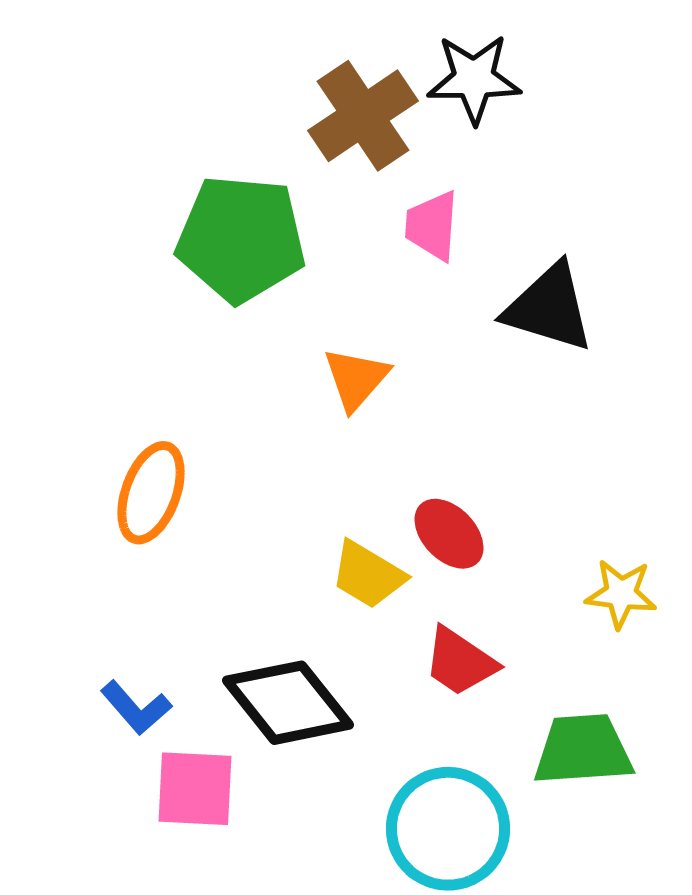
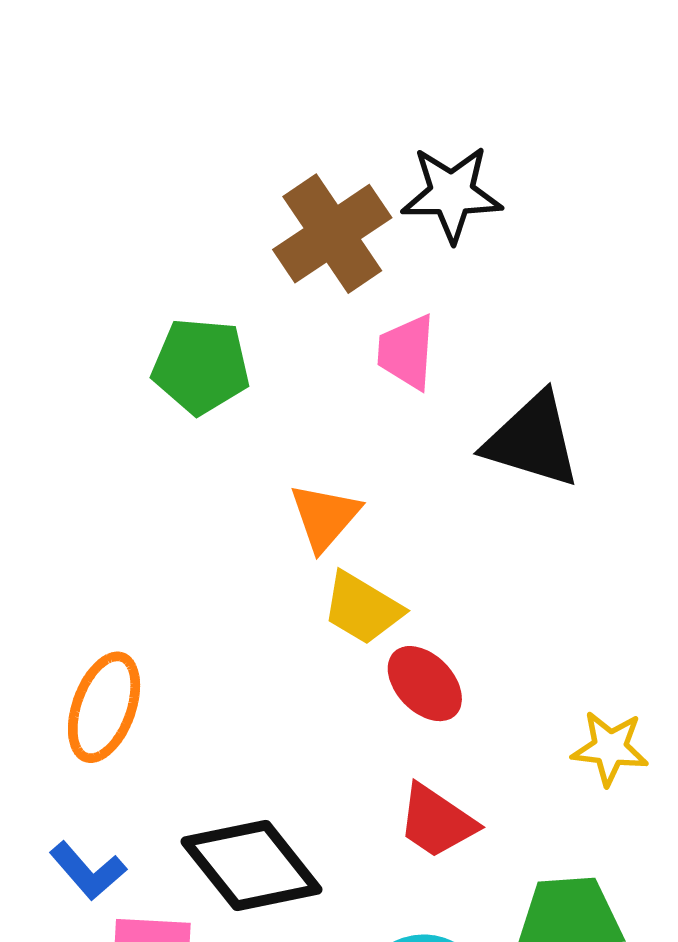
green pentagon: (241, 239) -> (201, 366), size x0.7
orange ellipse: (151, 493) -> (104, 707), moved
yellow trapezoid: (368, 575) -> (362, 608), moved

